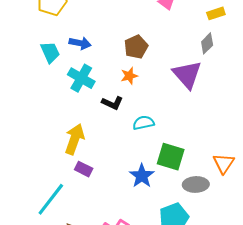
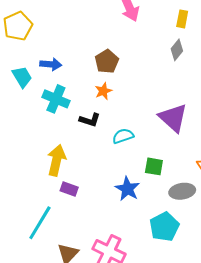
yellow rectangle: (216, 13) -> (182, 19), turned -54
purple triangle: (187, 75) -> (173, 118), moved
green square: (171, 157) -> (154, 166), size x0.7

